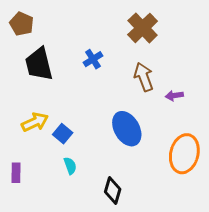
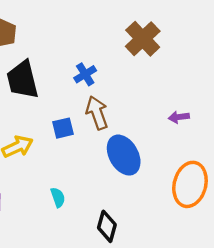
brown arrow: (144, 77) -> (97, 113), moved
blue square: (63, 134) -> (63, 128), moved, turned 36

